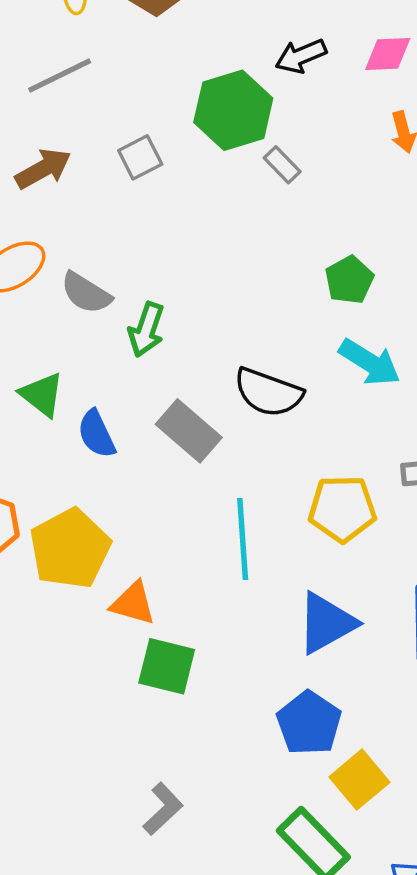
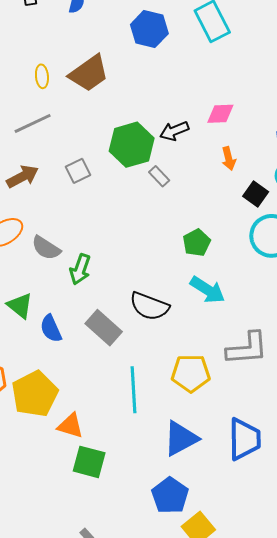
black arrow: (301, 56) -> (174, 131), moved

